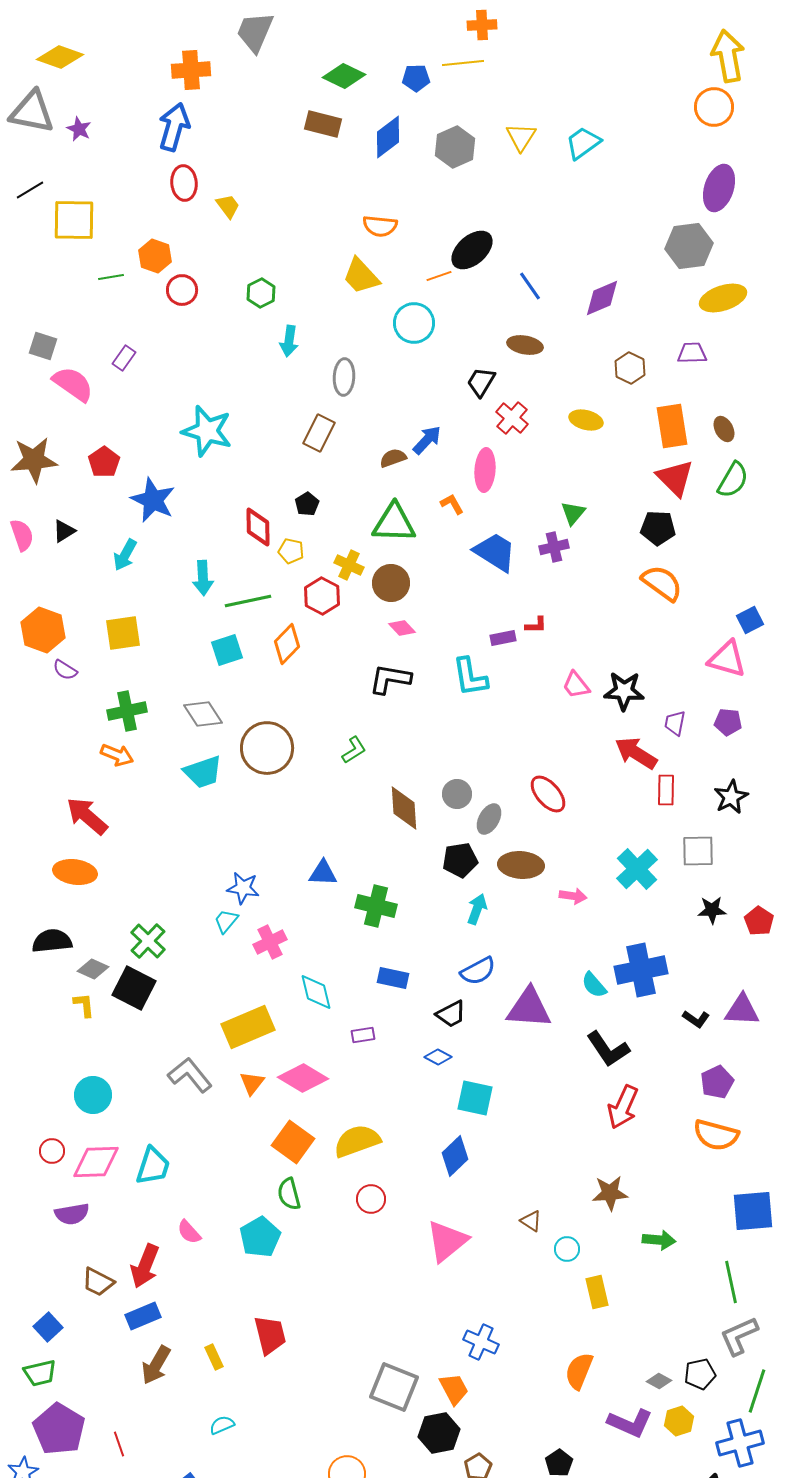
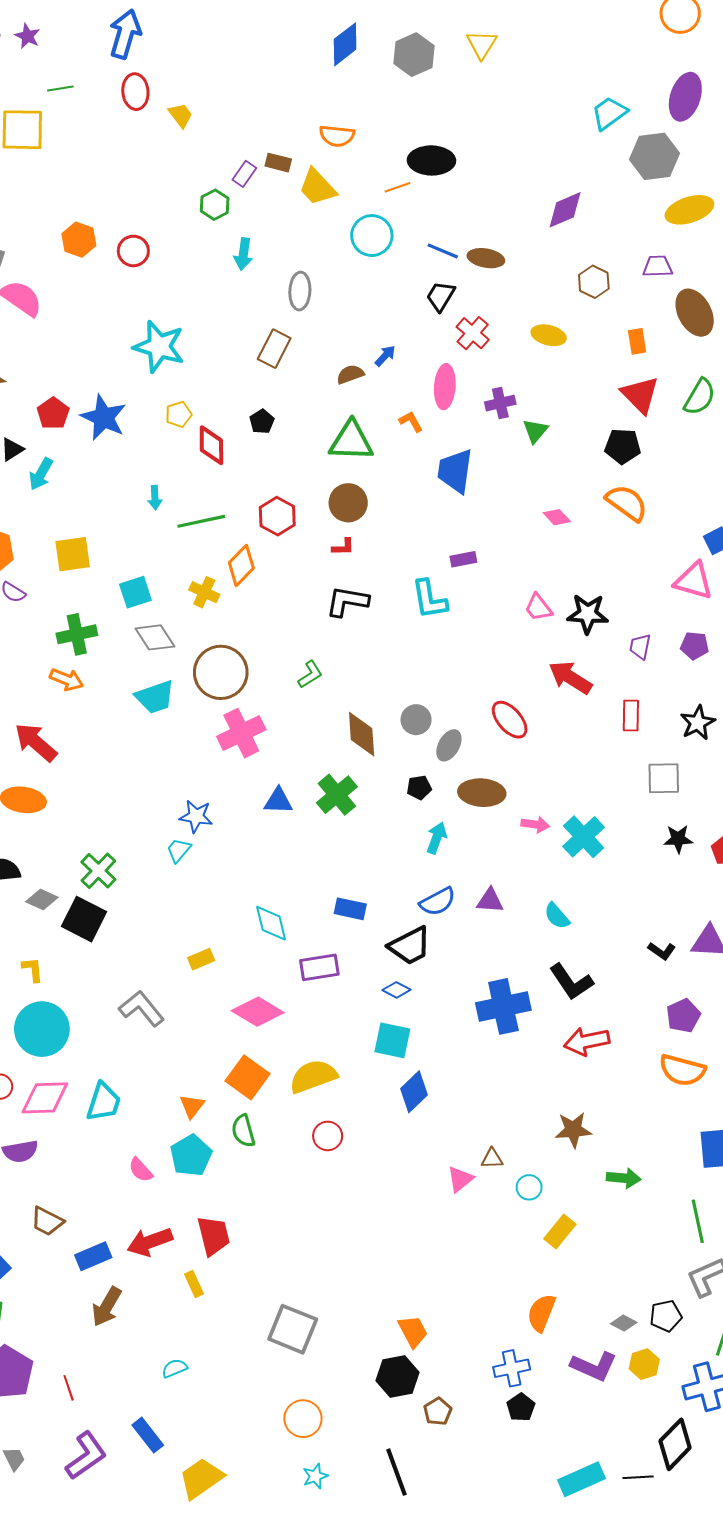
brown rectangle: (323, 124) -> (278, 163), moved, size x0.7
cyan trapezoid: (583, 143) -> (609, 113), moved
black ellipse: (472, 250) -> (431, 160), turned 42
orange hexagon: (155, 256) -> (79, 240), moved
green line: (111, 277) -> (60, 89), moved
blue line: (530, 286) -> (443, 251), moved, turned -32
red circle: (182, 290) -> (133, 251), moved
purple rectangle: (124, 358) -> (244, 174), moved
orange rectangle: (672, 426) -> (637, 341), size x0.6
brown ellipse: (724, 429) -> (695, 313), moved, size x1.8
blue arrow: (427, 440) -> (385, 356), size x0.7
red pentagon: (104, 462) -> (53, 413), moved
purple cross: (554, 547) -> (500, 403), moved
yellow pentagon: (291, 551) -> (179, 414), moved, turned -30
blue trapezoid: (495, 552) -> (455, 471), turned -114
cyan arrow: (125, 555) -> (41, 474), moved
yellow cross: (349, 565) -> (204, 592), moved
cyan arrow: (203, 578) -> (155, 498), size x0.7
red L-shape: (536, 625) -> (343, 547), moved
pink diamond: (402, 628) -> (557, 517), moved
cyan square: (227, 650) -> (135, 592), moved
red arrow: (636, 753) -> (570, 678), moved
black pentagon: (460, 860) -> (419, 787), size x0.7
cyan cross: (637, 869) -> (584, 837), moved
green cross: (376, 906) -> (337, 795), moved, turned 36
pink cross: (270, 942) -> (241, 733), moved, size x1.4
blue cross: (641, 970) -> (503, 1006), moved
yellow L-shape: (84, 1005) -> (33, 969), moved
purple triangle: (529, 1008) -> (490, 901), moved, size x0.6
black trapezoid: (451, 1014) -> (410, 946), size x1.4
yellow rectangle: (248, 1027) -> (201, 959), size x0.5
purple rectangle: (363, 1035) -> (319, 967), size x1.6
orange triangle: (252, 1083) -> (192, 1106), moved
cyan circle: (93, 1095) -> (42, 1029), size x1.4
cyan square: (475, 1098) -> (392, 1040), moved
red arrow: (623, 1107) -> (587, 1041), turned 54
brown triangle: (531, 1221) -> (492, 1159), turned -35
cyan pentagon: (260, 1237) -> (191, 1155), moved
pink triangle: (447, 1241) -> (460, 1179), moved, size x0.6
red arrow: (145, 1266) -> (150, 1242), moved, turned 48
yellow rectangle: (597, 1292) -> (560, 1232), turned 52
red trapezoid: (270, 1335) -> (214, 1236), moved
blue cross: (481, 1342) -> (512, 1368), moved, turned -36
yellow rectangle: (214, 1357) -> (194, 1284), moved
gray square: (394, 1387) -> (293, 1329), moved

